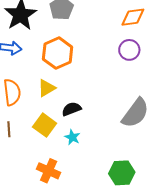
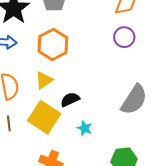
yellow square: (45, 125) -> (44, 117), size x1.4
cyan star: (72, 137) -> (85, 128), moved

